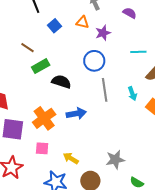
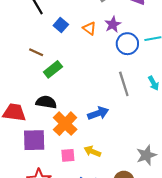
orange triangle: (82, 22) -> (89, 28), moved, turned 32
blue circle: (94, 61) -> (127, 44), moved
black semicircle: (61, 82) -> (46, 102), moved
yellow arrow: (71, 158) -> (92, 151), moved

